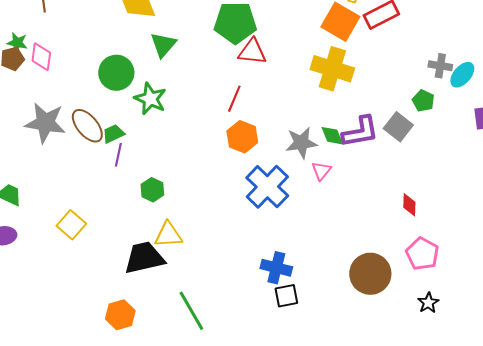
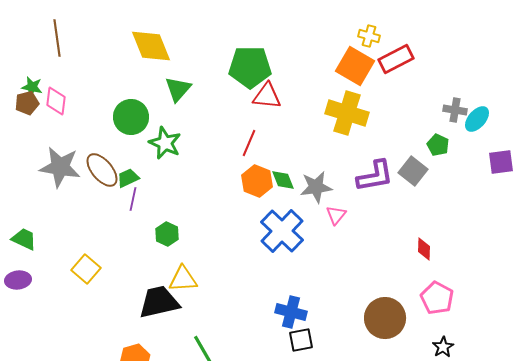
green diamond: (332, 136) -> (283, 180), moved

